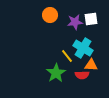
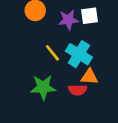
yellow line: (67, 56) -> (52, 53), moved
green star: (56, 73) -> (43, 87), turned 30

